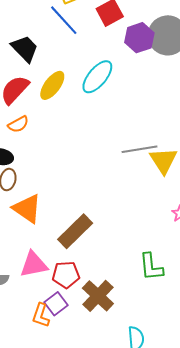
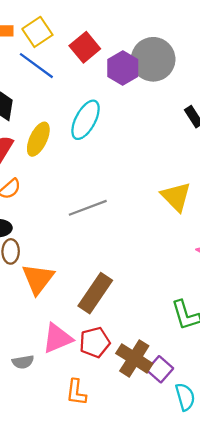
gray line: (139, 149) -> (88, 208), moved
orange triangle: (27, 209) -> (38, 279), turned 44
purple square: (56, 304) -> (160, 369), moved

